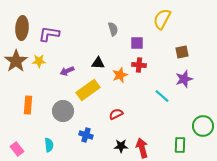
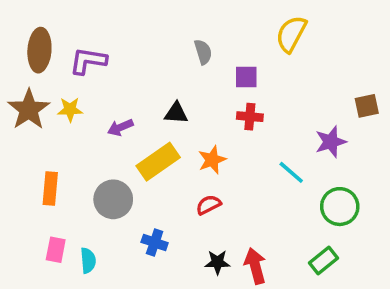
brown square: (182, 52) -> (367, 106), moved
orange star: (120, 75) -> (212, 160), moved
green circle: (203, 126) -> (340, 207), moved
green rectangle: (180, 145) -> (324, 260), turned 49
pink rectangle: (17, 149) -> (56, 250), moved, turned 48

